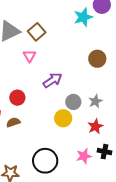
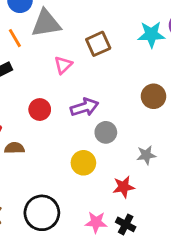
brown square: (37, 32) -> (98, 44), moved
red circle: (17, 98) -> (40, 110), moved
gray star: (95, 101) -> (146, 155), moved
gray circle: (73, 102) -> (106, 132), moved

